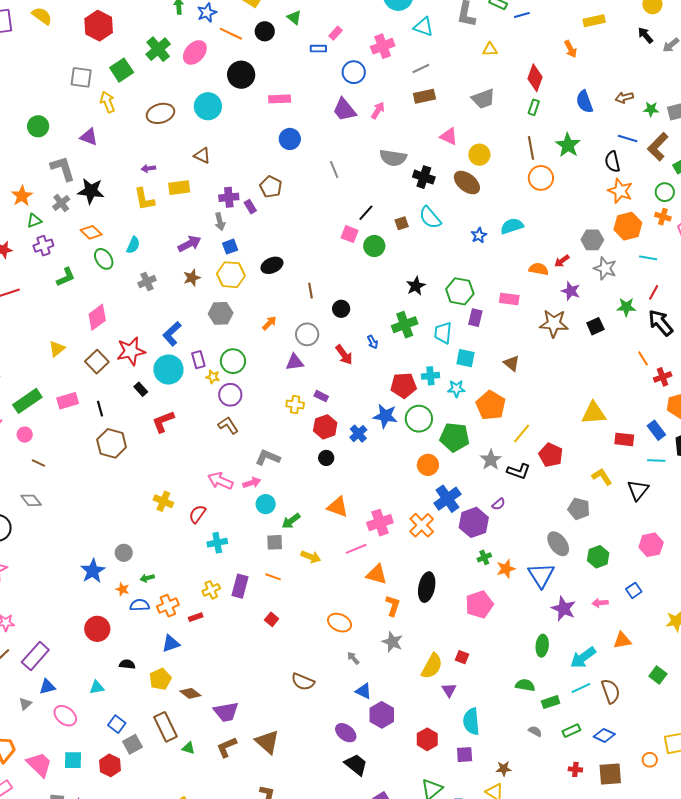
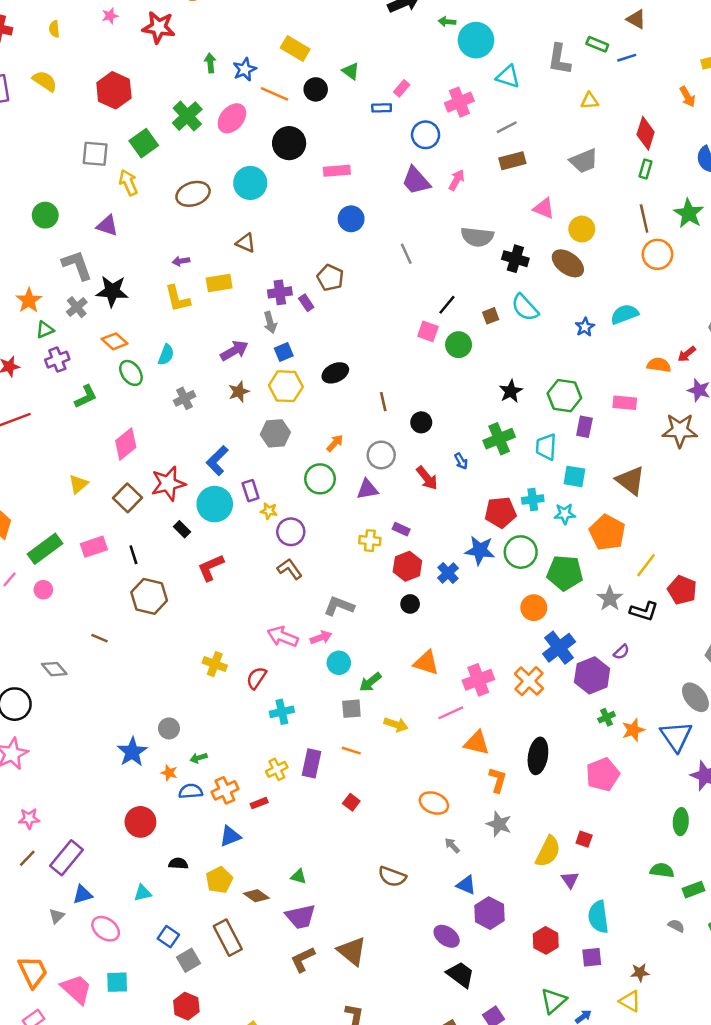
green circle: (233, 361) -> (320, 479), moved
brown triangle: (512, 363) -> (630, 481), size x1.5
brown line: (38, 463) -> (99, 638), moved
green triangle: (188, 748) -> (299, 876), moved
red hexagon: (110, 765) -> (186, 1006), moved

